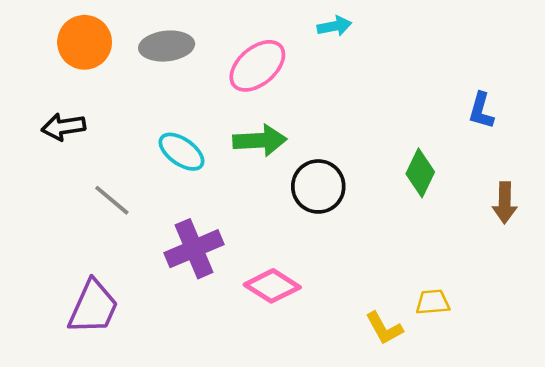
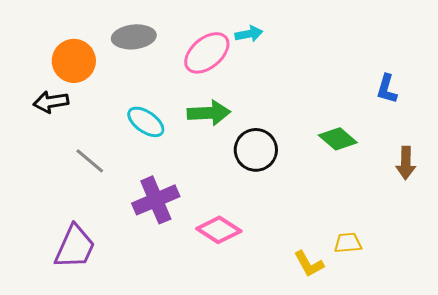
cyan arrow: (334, 26) -> (249, 34), moved
orange circle: (85, 42) -> (74, 61), moved
green diamond: (420, 173) -> (338, 139), turned -75

